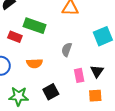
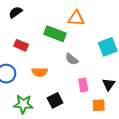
green rectangle: (35, 26) -> (55, 34), moved
gray semicircle: (67, 50) -> (72, 59), turned -72
black triangle: (97, 71) -> (109, 84), moved

